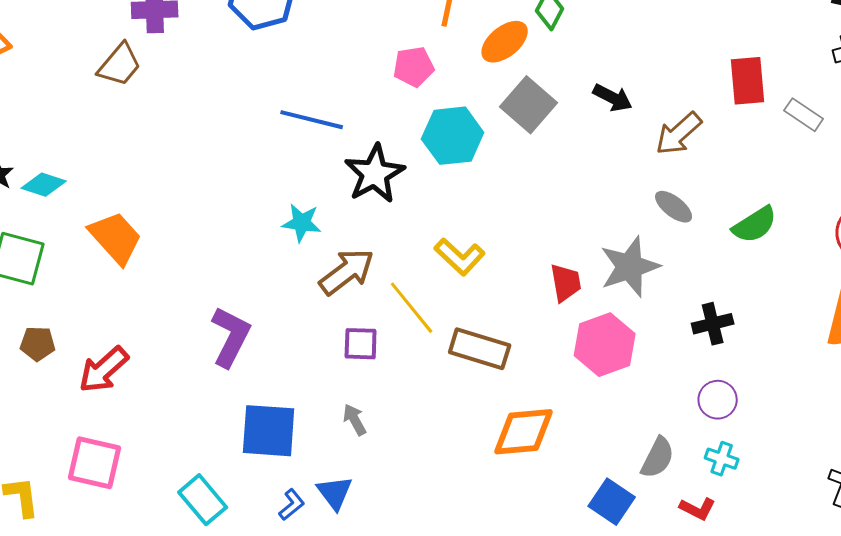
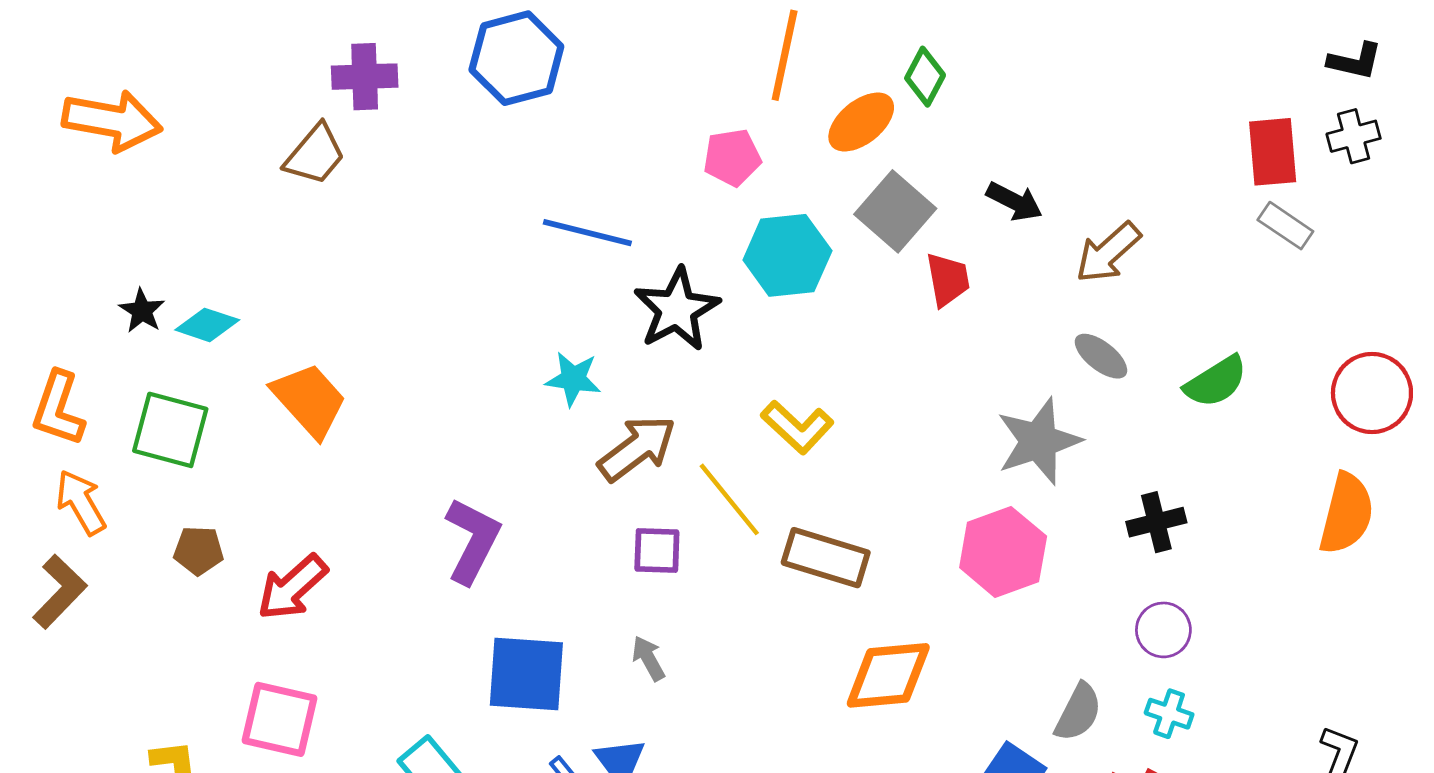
red rectangle: (748, 81) -> (1273, 152), moved
red trapezoid: (566, 283) -> (948, 280), moved

